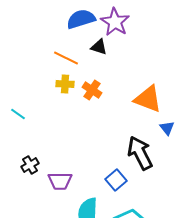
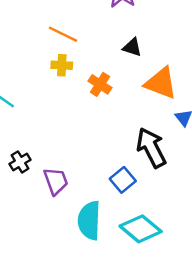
black triangle: (99, 47) -> (132, 47), moved
orange cross: (92, 90) -> (100, 84), moved
purple trapezoid: (60, 181) -> (56, 181), turned -110

